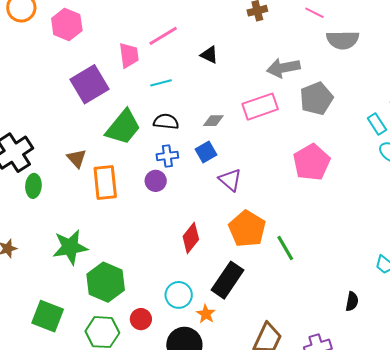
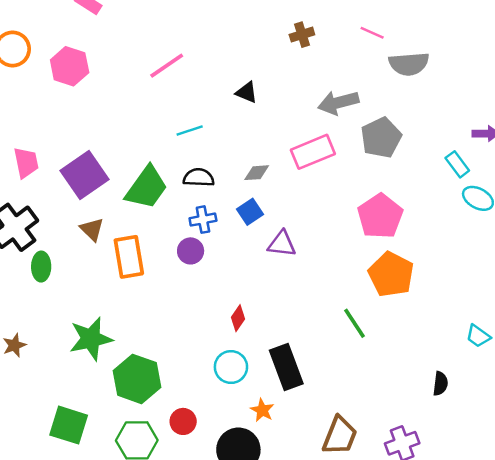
pink line: (163, 36) -> (167, 66), moved
pink trapezoid: (129, 55) -> (26, 163), moved
purple square: (90, 84) -> (84, 175), moved
purple triangle: (230, 180) -> (282, 244), turned -30
orange pentagon: (247, 229) -> (391, 274), moved
red diamond: (191, 238) -> (238, 318), size x0.7
black rectangle: (228, 280) -> (286, 367), turned -51
cyan circle: (179, 295) -> (231, 367), moved

